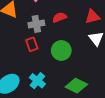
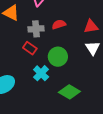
red rectangle: (32, 44) -> (30, 48), turned -40
cyan cross: (37, 81) -> (41, 73), moved

